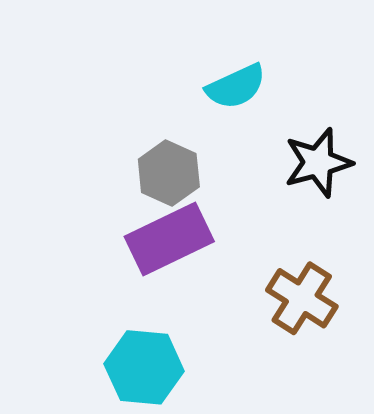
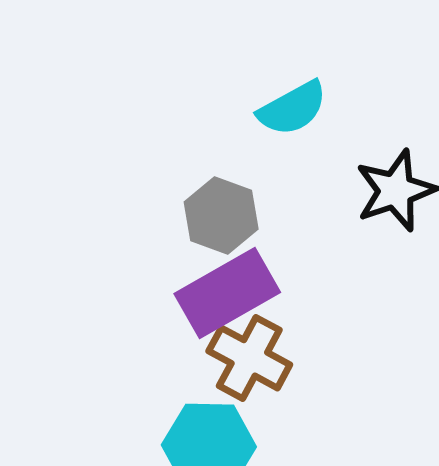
brown cross: (302, 298) -> (249, 358), moved

